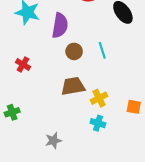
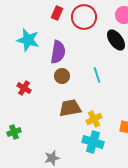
brown circle: (74, 51) -> (62, 76), moved
cyan cross: (98, 123) -> (93, 142), size x1.5

